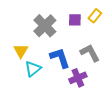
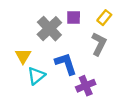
purple square: (75, 20) -> (74, 18), moved
gray L-shape: (90, 53) -> (99, 44), moved, turned 55

